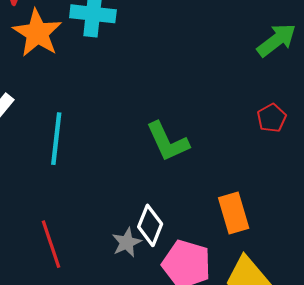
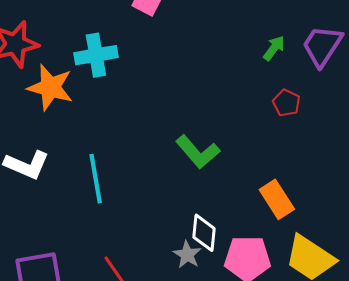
green arrow: (277, 40) -> (274, 48), moved, size x0.7

